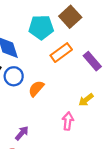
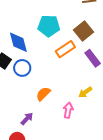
brown square: (70, 17) -> (84, 31), moved
orange semicircle: (36, 89) -> (43, 94), moved

